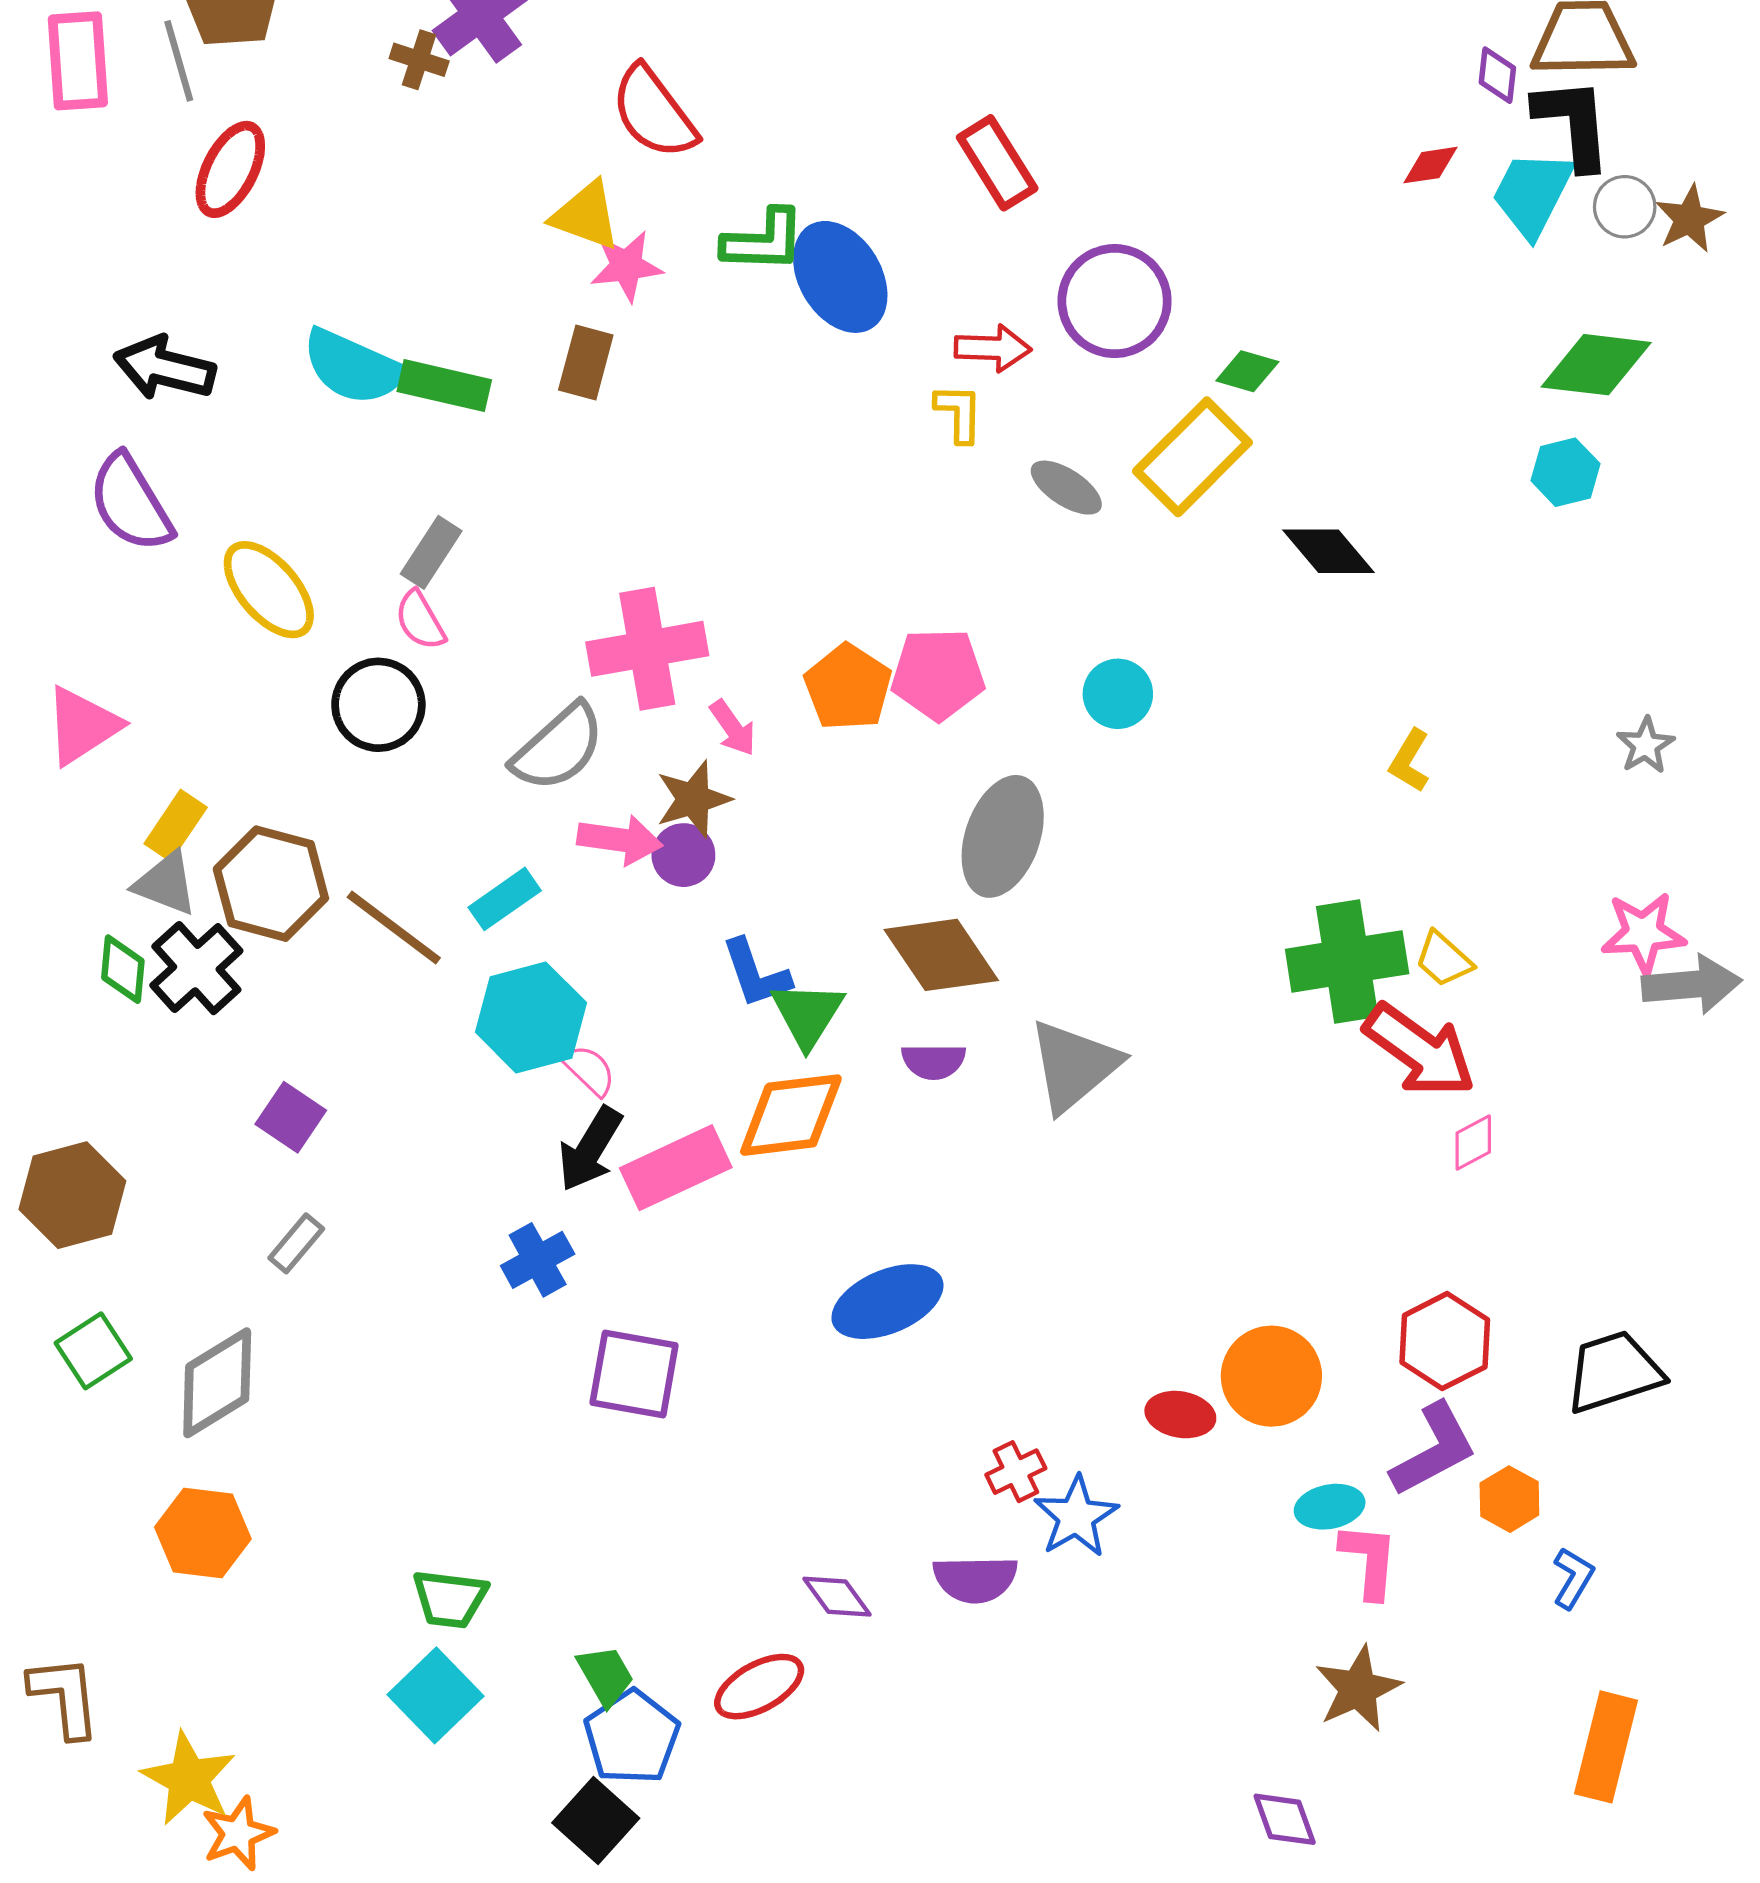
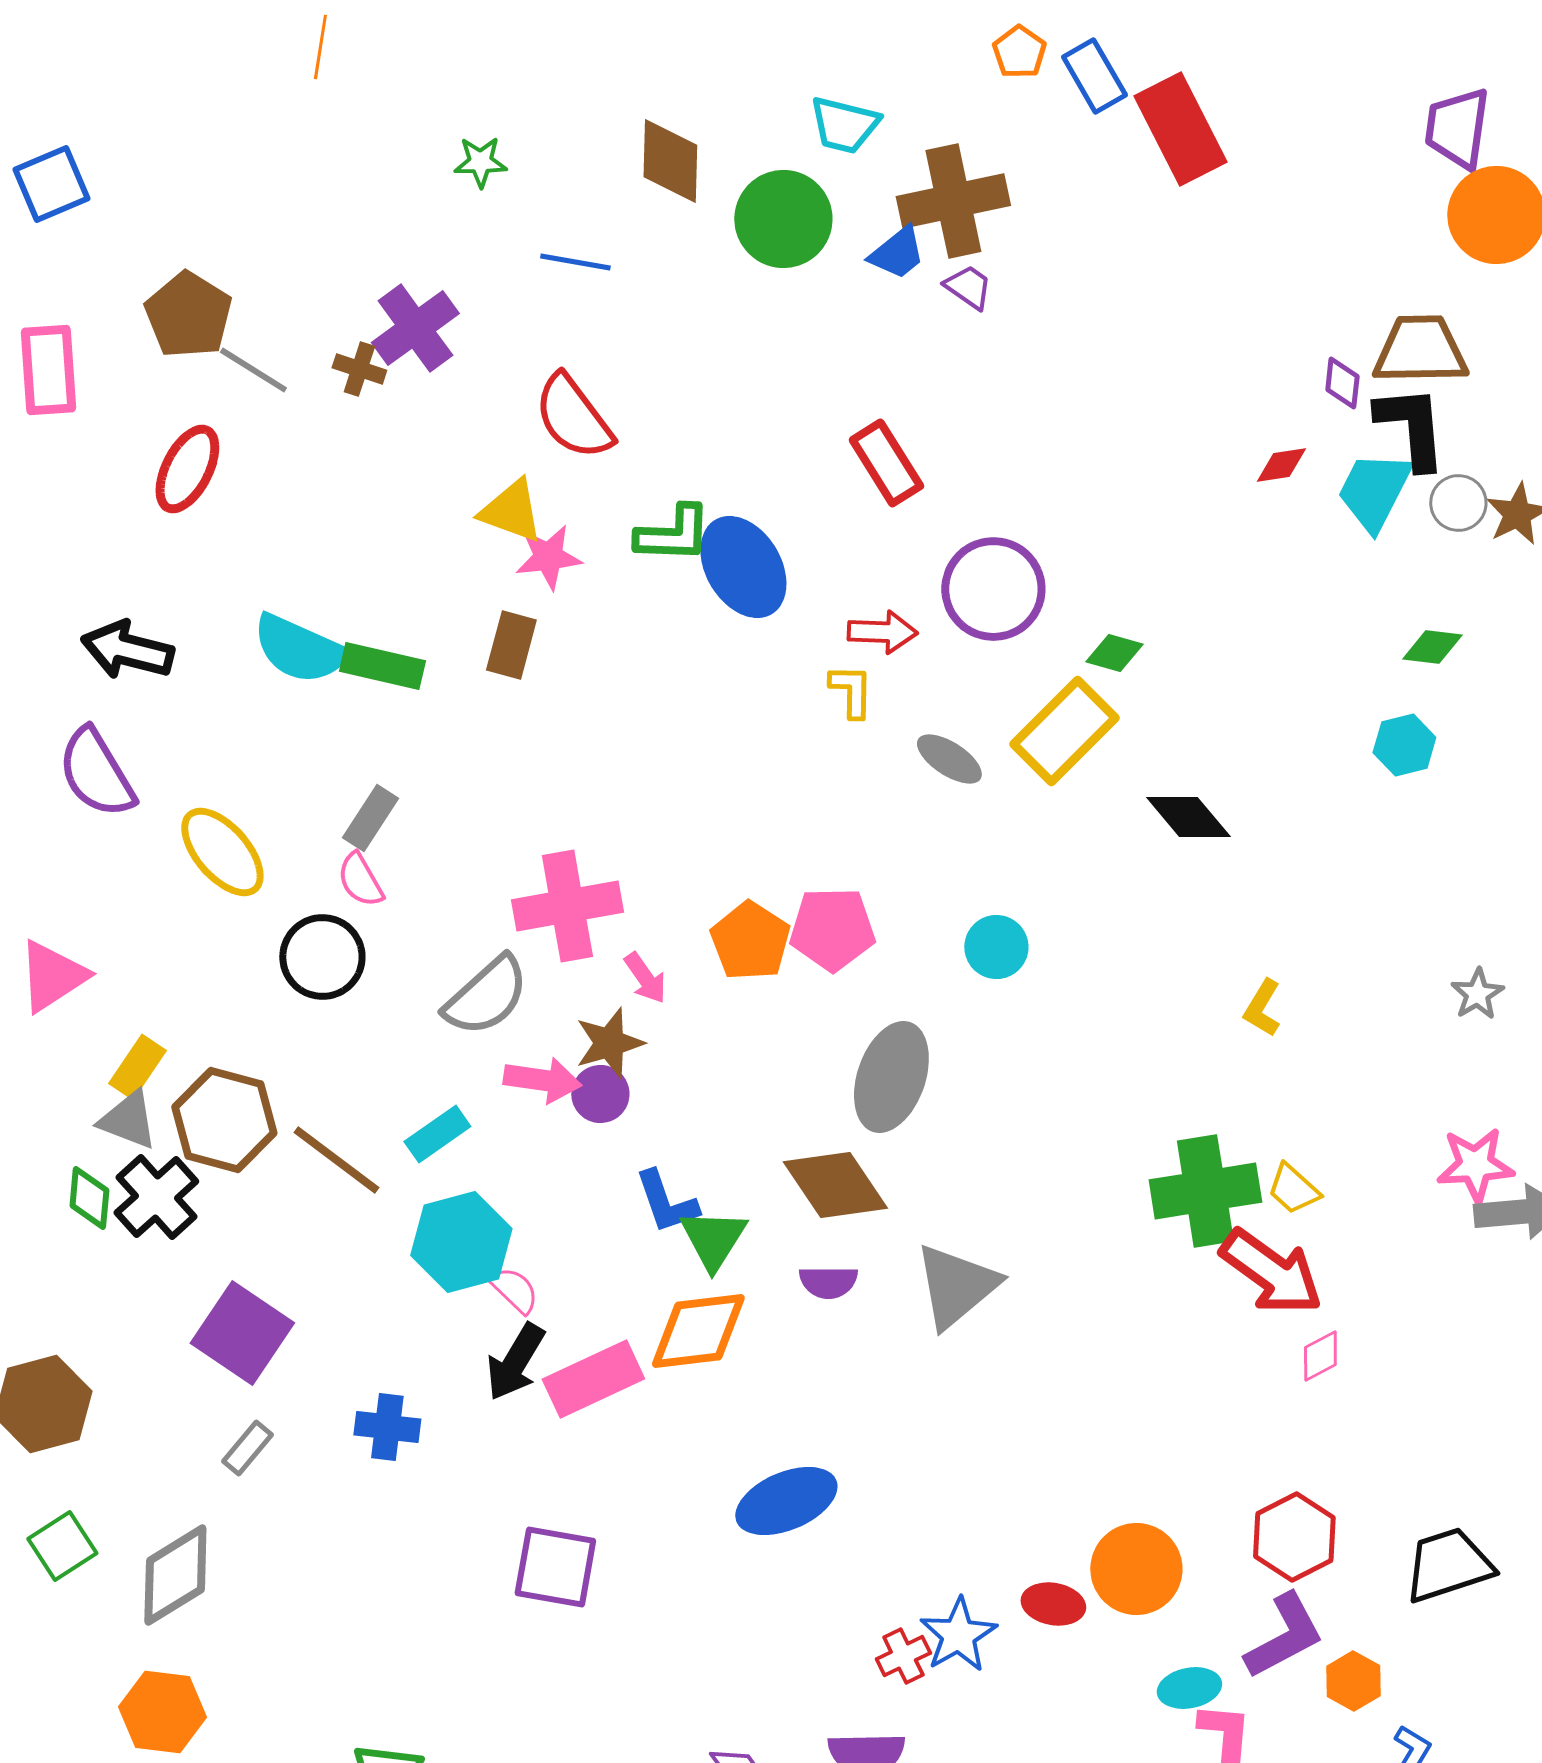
gray line: (179, 61) -> (253, 370), moved, turned -42
green diamond: (1596, 365) -> (1432, 647), size x0.6
purple square: (291, 1117) -> (242, 1333), size x1.6
blue cross: (538, 1260) -> (387, 1427), moved, turned 36
blue star: (1076, 1517) -> (958, 1635), moved

